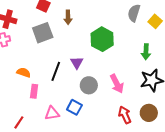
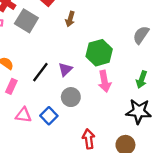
gray square: (43, 33) -> (26, 21), moved, turned 35
pink arrow: (117, 84) -> (105, 81), moved
red arrow: (125, 115) -> (89, 139), moved

